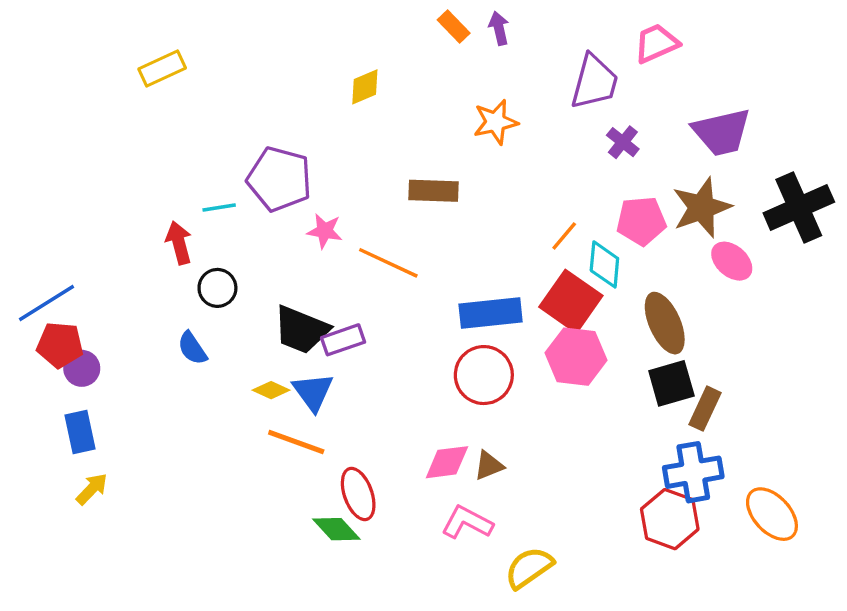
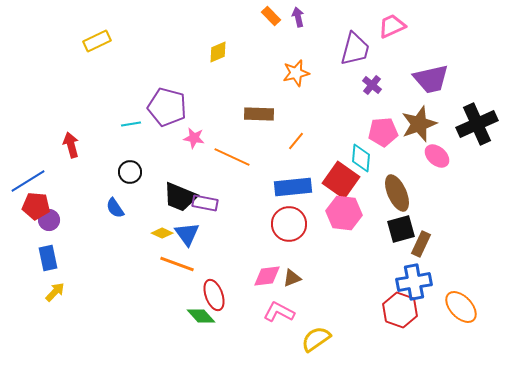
orange line: (564, 236) -> (296, 141), moved
red arrow: (179, 243) -> (71, 145), moved
purple rectangle: (343, 340) -> (205, 203), turned 30

